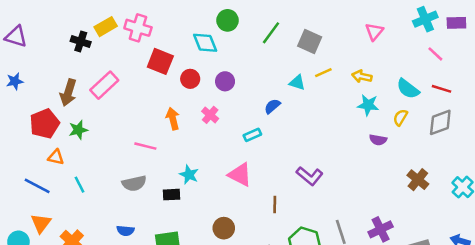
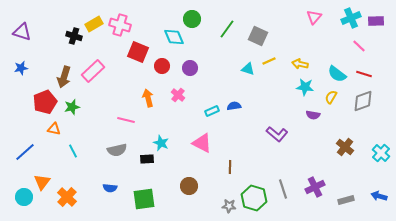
pink triangle: (374, 32) -> (314, 17), moved
blue semicircle: (272, 106) -> (234, 106), moved, turned 32
purple L-shape: (310, 176) -> (277, 134), moved
blue line: (37, 186) -> (25, 152), moved, turned -70

